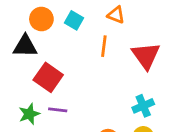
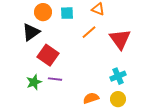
cyan square: (74, 20) -> (67, 13), turned -32
black triangle: (25, 46) -> (31, 32), turned -36
orange line: (104, 46) -> (89, 32), turned 42

